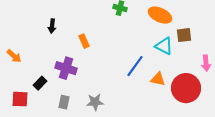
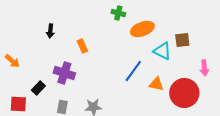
orange ellipse: (160, 15) -> (142, 29), moved, turned -45

